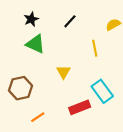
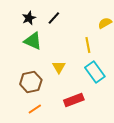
black line: (70, 21) -> (54, 18), moved
brown hexagon: (20, 88) -> (31, 82), moved
cyan rectangle: (102, 91) -> (95, 72), moved

